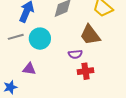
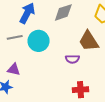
purple triangle: (29, 69) -> (14, 69), moved
red cross: (86, 71) -> (81, 90), moved

